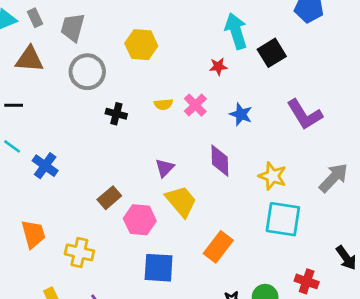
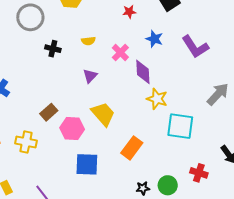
pink cross: (195, 105) -> (120, 53), moved
blue star: (241, 114) -> (154, 39), moved
purple diamond: (220, 161) -> (143, 72), moved
purple triangle: (165, 168) -> (90, 76), moved
yellow star: (272, 176) -> (157, 99), moved
yellow cross: (79, 252) -> (26, 142), moved

